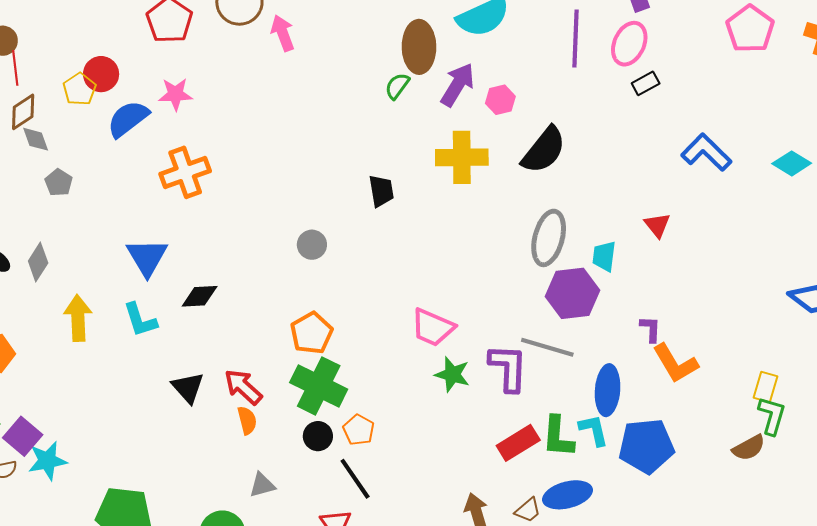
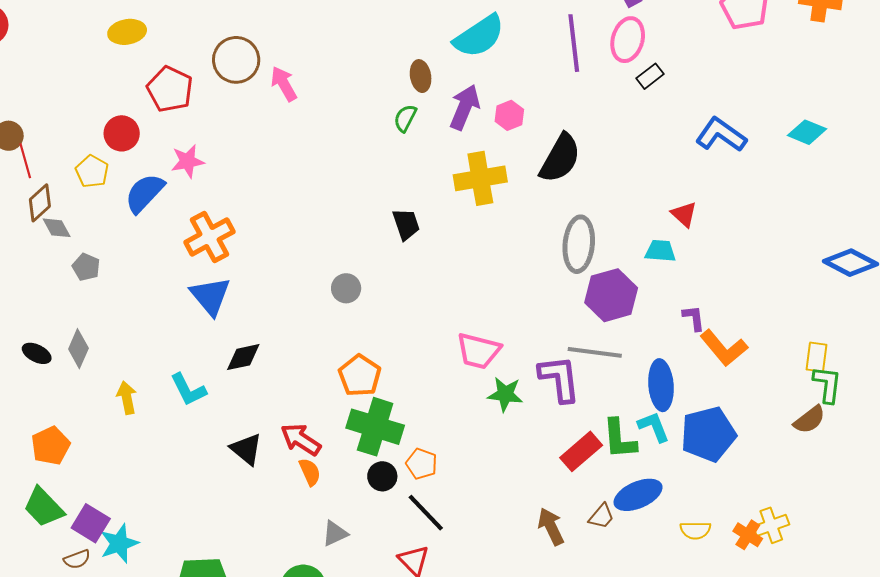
brown ellipse: (419, 47) -> (421, 76), size x0.6
red circle: (101, 74) -> (122, 133), moved
cyan trapezoid: (604, 256) -> (660, 251), moved, turned 96
blue triangle: (147, 257) -> (210, 296), moved
yellow arrow: (78, 318) -> (127, 398), size x0.7

